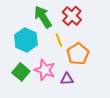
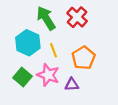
yellow line: (59, 40) -> (54, 50), moved

